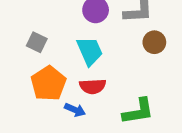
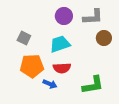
cyan trapezoid: (90, 51) -> (60, 44), turned -85
orange pentagon: (49, 83) -> (32, 66), turned 30

